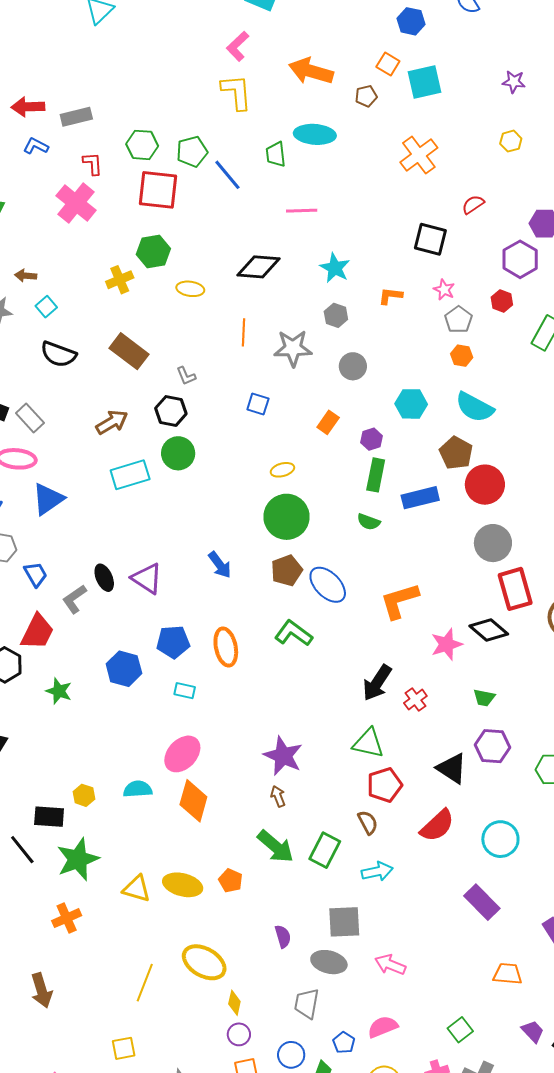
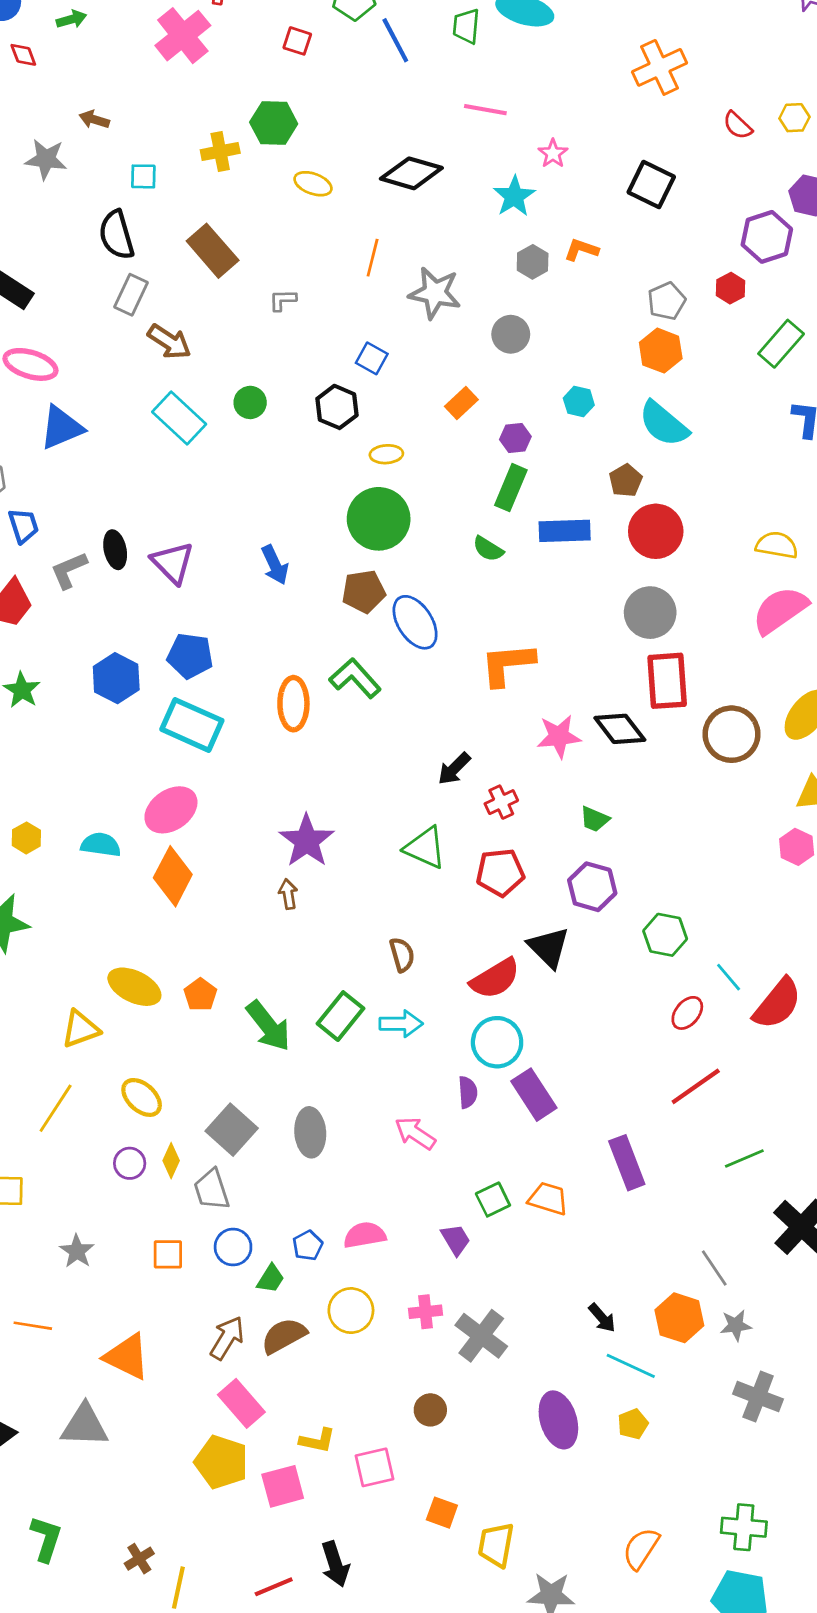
yellow hexagon: (511, 141) -> (794, 118), moved
red square: (158, 190) -> (297, 41), size x0.5
red semicircle: (473, 204) -> (738, 125), moved, turned -115
pink star: (444, 290) -> (553, 153), moved
cyan square: (46, 307) -> (143, 176), moved, turned 30
gray hexagon: (336, 315) -> (533, 262), moved
black semicircle: (59, 354) -> (116, 235), turned 42
orange hexagon: (462, 356) -> (661, 351), size x1.4
gray L-shape: (186, 376) -> (283, 300), turned 100
cyan hexagon: (411, 404) -> (579, 402), size x0.7
black hexagon: (171, 411) -> (337, 407), moved
gray rectangle: (30, 418) -> (131, 295), moved, turned 56
brown arrow: (112, 422) -> (169, 342), turned 52
green circle: (178, 453) -> (250, 402), size x0.7
brown pentagon: (456, 453) -> (626, 481), size x0.7
cyan rectangle: (130, 475) -> (179, 418), turned 48
orange ellipse: (226, 647) -> (293, 704), moved
black arrow: (377, 683) -> (454, 769), size x0.7
cyan rectangle: (185, 691) -> (192, 725), size x2.0
black triangle: (452, 768) -> (549, 947), moved
red pentagon: (385, 785) -> (500, 872), moved
cyan circle: (500, 839) -> (497, 1042), moved
green arrow: (275, 846) -> (268, 1026), moved
green rectangle: (325, 850) -> (341, 1016), moved
yellow triangle: (137, 889) -> (80, 1029), moved, turned -48
gray square: (344, 922) -> (232, 1130), moved, turned 33
purple semicircle: (283, 937) -> (468, 1092), moved
yellow ellipse: (204, 962) -> (142, 1097), size x0.7
gray ellipse: (329, 962) -> (310, 1132), turned 60
pink arrow: (390, 965) -> (415, 1133), moved
gray trapezoid: (307, 1003) -> (212, 1190), moved, turned -40
green square: (460, 1030) -> (493, 1199), moved
purple trapezoid: (533, 1031) -> (456, 1240), moved
purple circle: (239, 1034) -> (130, 1163), moved

